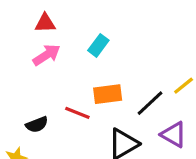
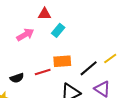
red triangle: (45, 23) -> (45, 14), moved
red line: (77, 113) -> (43, 72), turned -42

